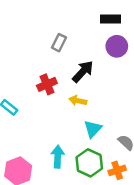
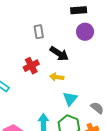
gray rectangle: (59, 43) -> (39, 32), turned -32
black arrow: (83, 72) -> (59, 54), turned 84

